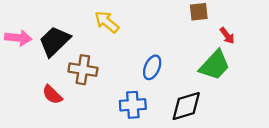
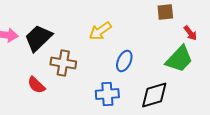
yellow arrow: (107, 22) -> (100, 31), moved, turned -75

